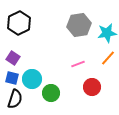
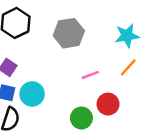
gray hexagon: (79, 25) -> (69, 33), moved
green circle: (51, 93) -> (81, 118), moved

